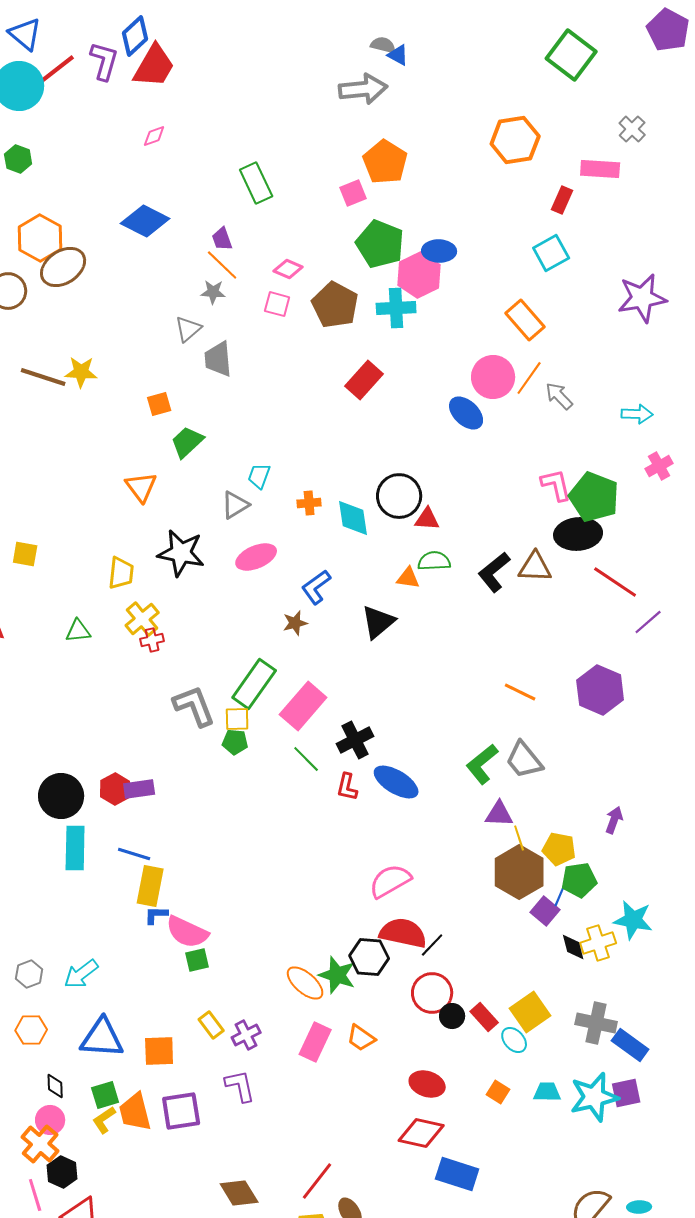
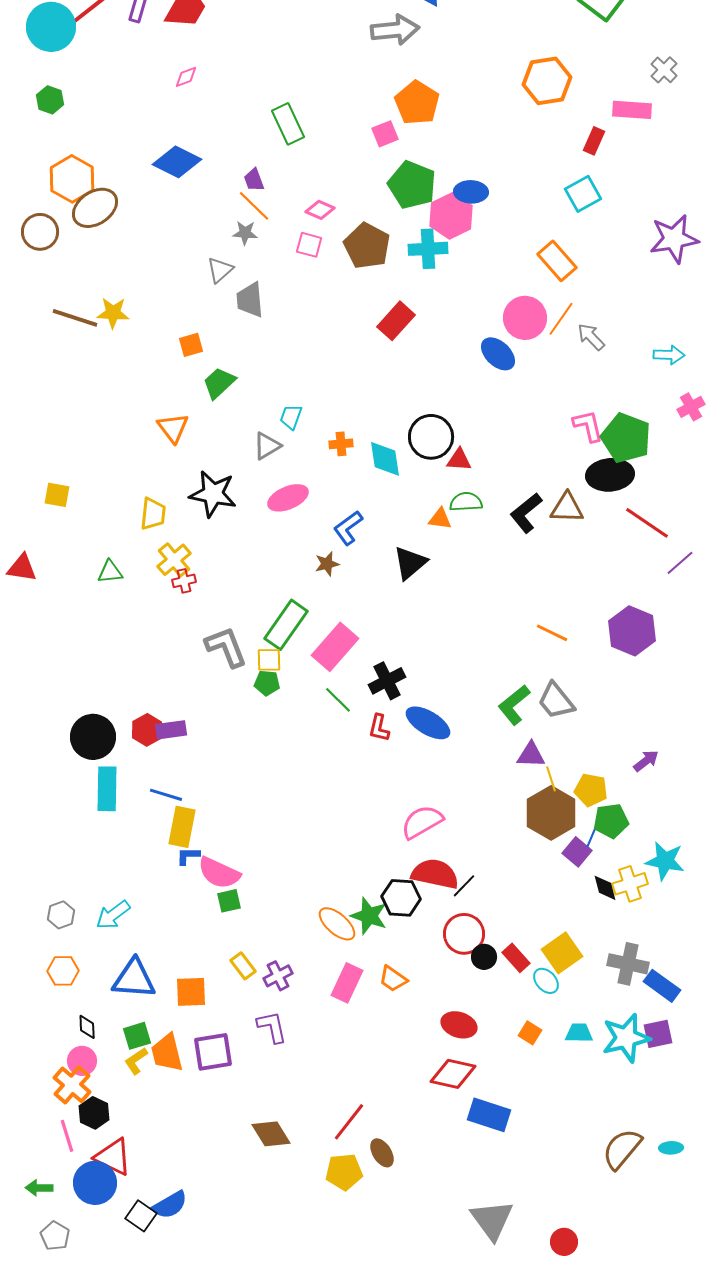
purple arrow: (614, 820) -> (646, 761), turned 32

